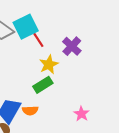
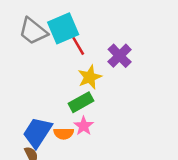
pink star: (81, 114) -> (84, 126), moved

